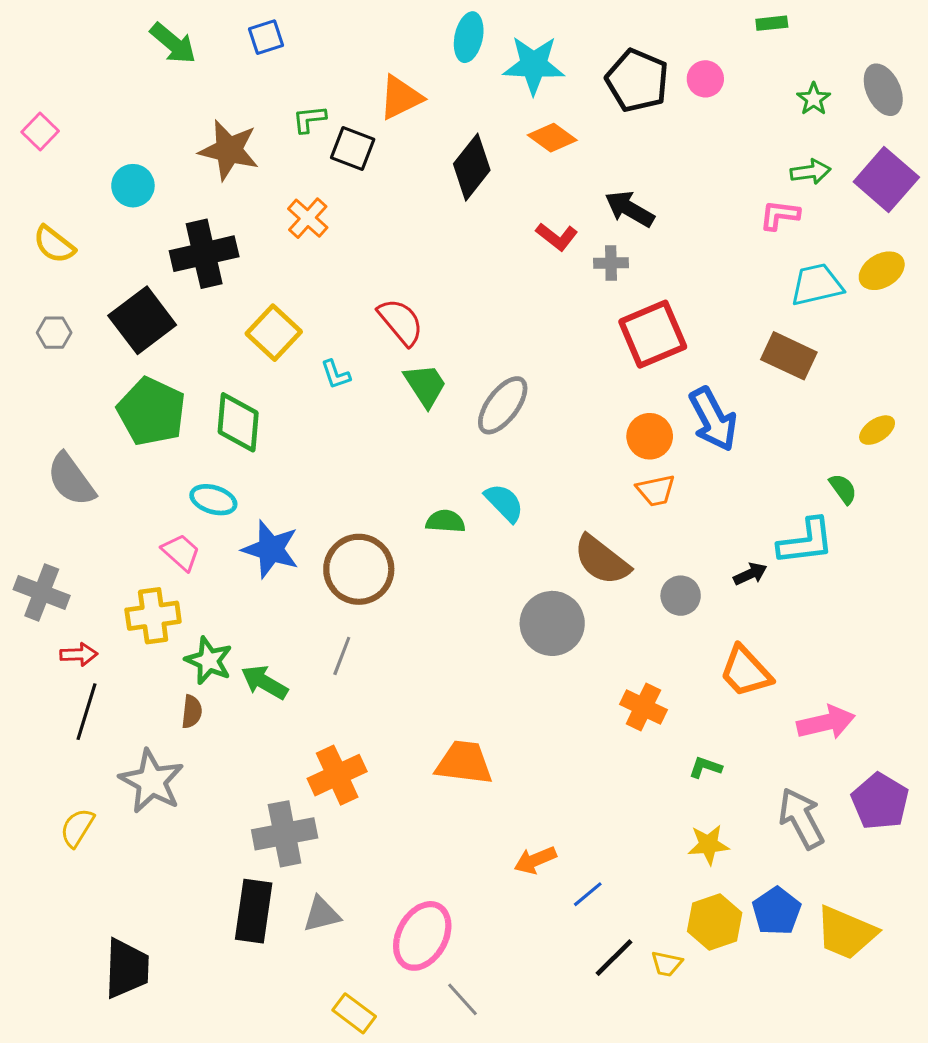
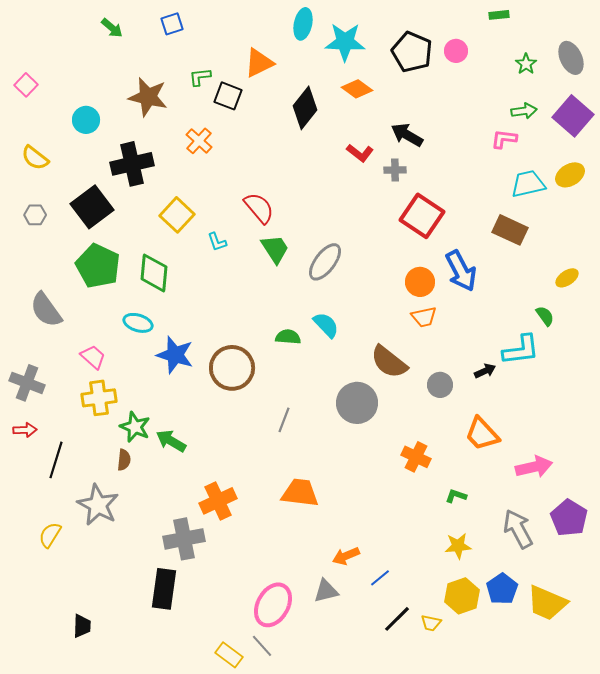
green arrow: (173, 43) -> (112, 28), size x0.7
red square: (653, 334) -> (422, 216), turned -33
pink trapezoid: (181, 552) -> (93, 357), moved
red arrow: (79, 654) -> (25, 430), moved
gray line: (342, 656) -> (284, 420), moved
gray triangle: (322, 914) -> (326, 591), moved
black trapezoid: (127, 968) -> (82, 626), size x0.6
gray line: (462, 999) -> (262, 646), moved

